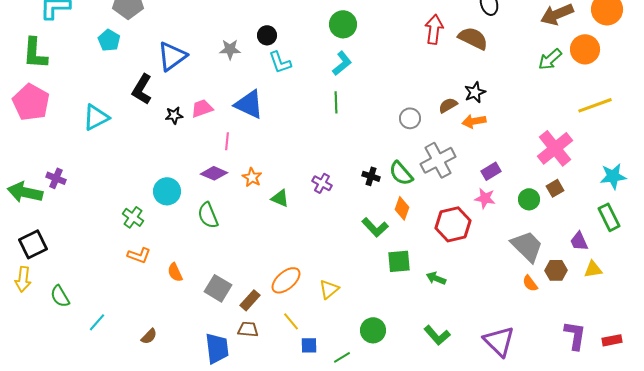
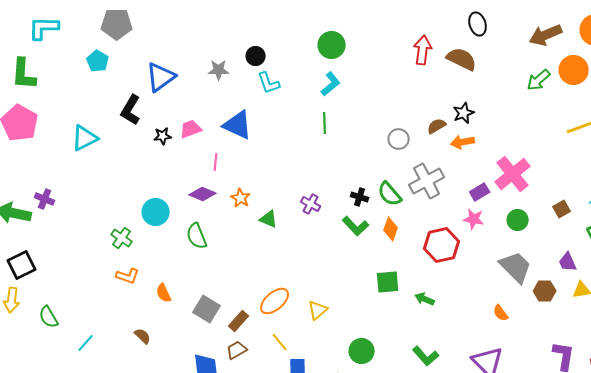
pink cross: (555, 148) -> (513, 174), moved
brown square: (555, 188) -> (562, 209), moved
green L-shape: (375, 227) -> (356, 226), moved
orange semicircle: (530, 283) -> (501, 313), moved
brown trapezoid: (248, 329) -> (237, 350), turned -35
brown semicircle: (149, 336) -> (143, 336), moved, turned -90

